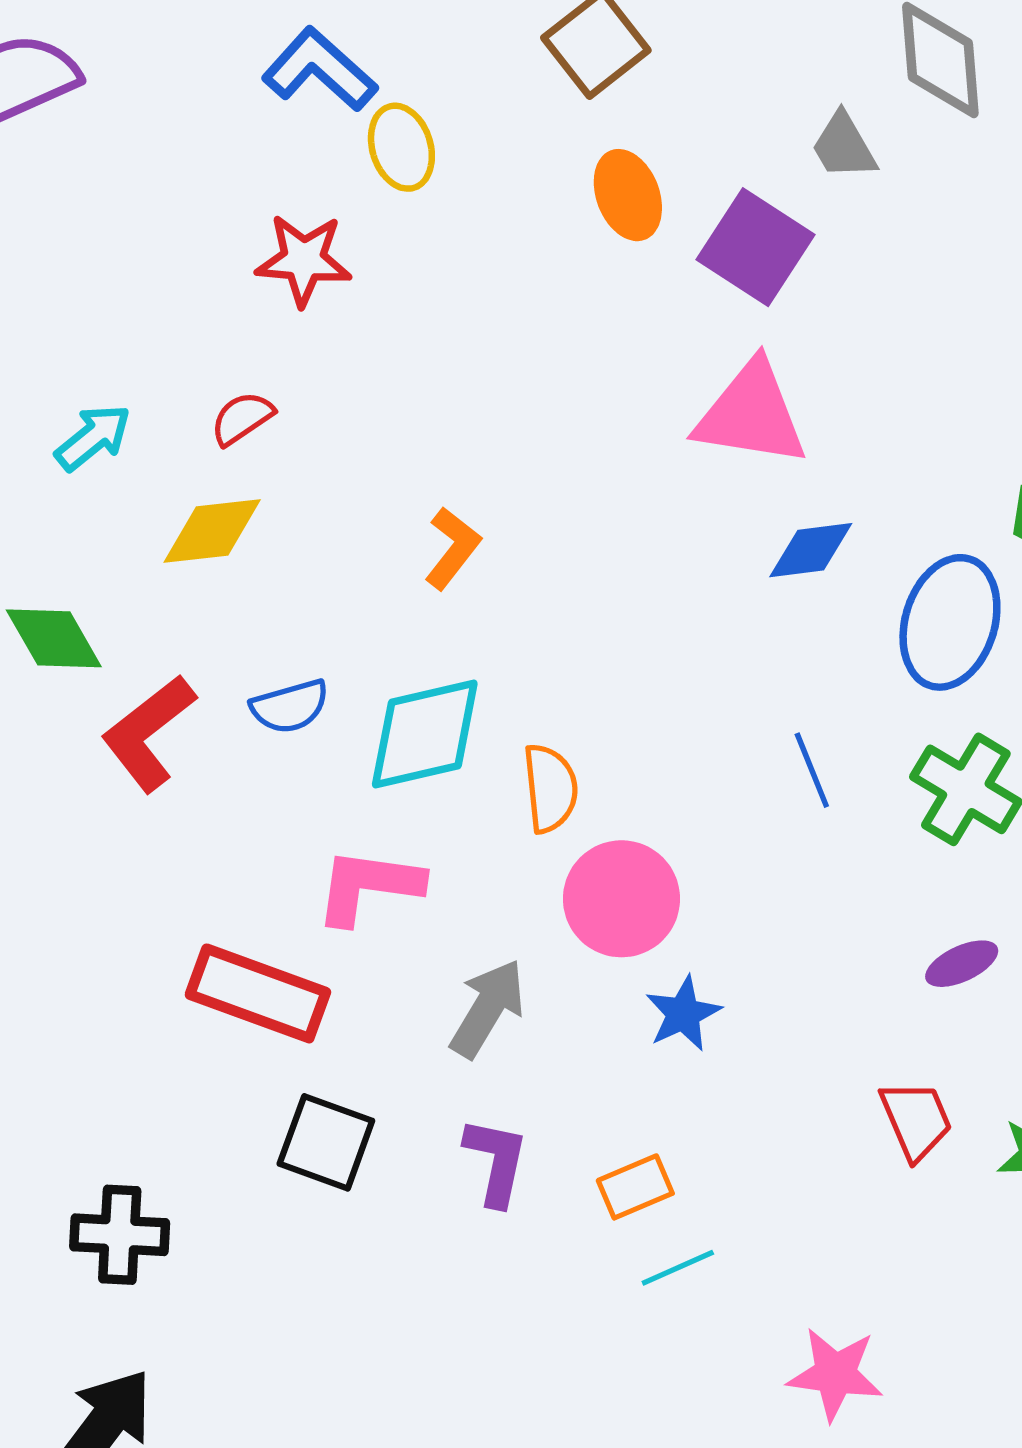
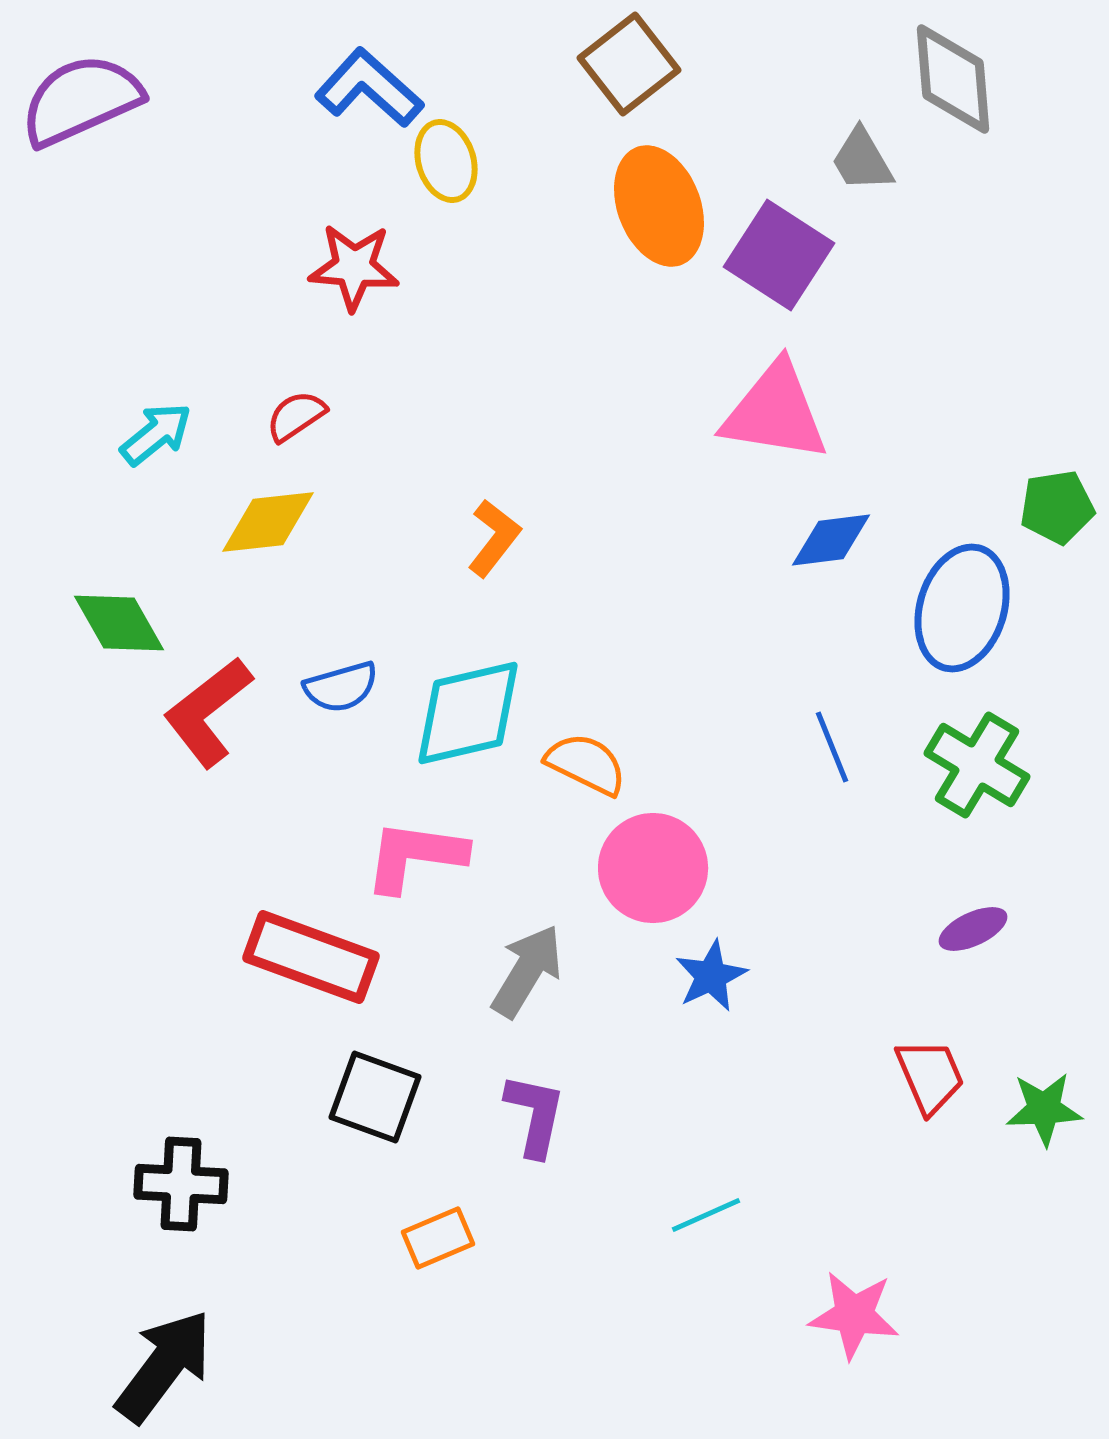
orange ellipse: (628, 195) -> (659, 206), size x1.4
orange semicircle: (550, 788) -> (586, 764), turned -58
orange rectangle: (635, 1187) -> (438, 1238), moved

